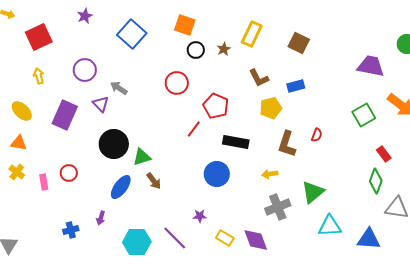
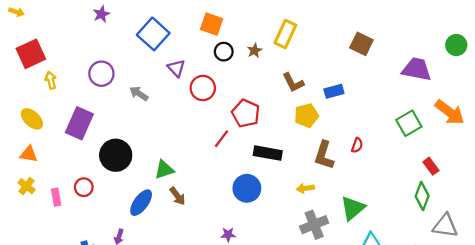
red square: (39, 37) -> (31, 54), moved
brown square: (299, 43) -> (361, 44), moved
purple triangle: (101, 104) -> (176, 68), moved
black circle: (114, 144) -> (116, 155), moved

